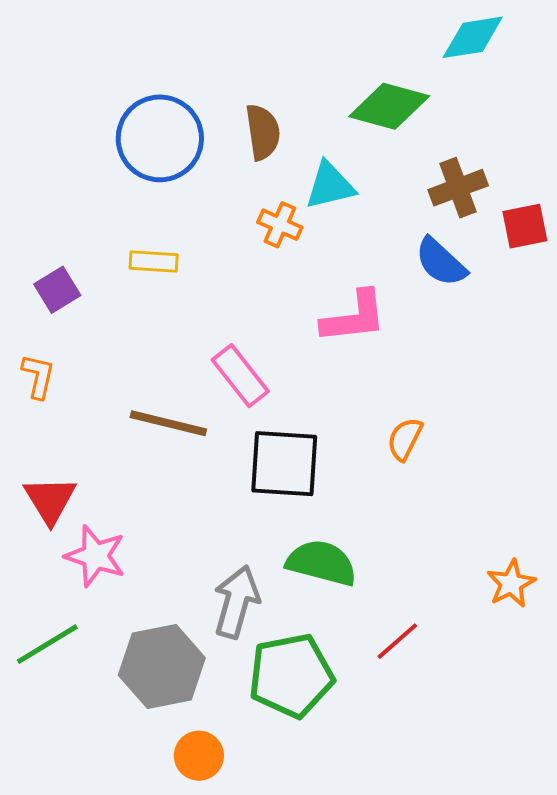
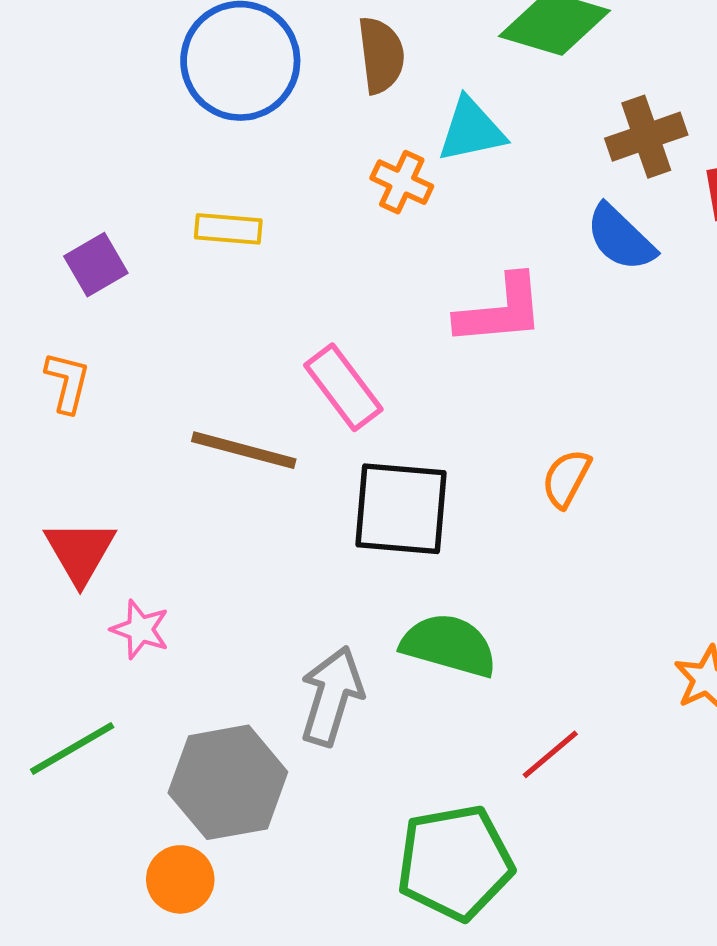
pink star: (95, 556) -> (140, 629), size x0.7
green pentagon: (291, 676) -> (455, 863), moved
orange circle: (199, 756) -> (180, 879), moved

